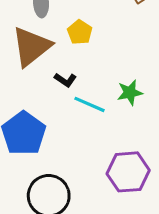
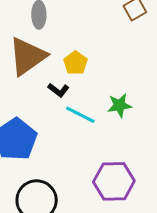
yellow pentagon: (80, 32) -> (75, 63), moved

